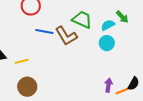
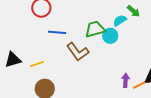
green trapezoid: (82, 20) -> (95, 29), moved, turned -35
brown L-shape: (66, 36) -> (78, 52), moved
cyan circle: (107, 43) -> (110, 36), moved

